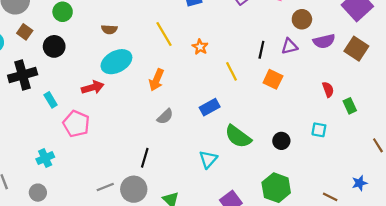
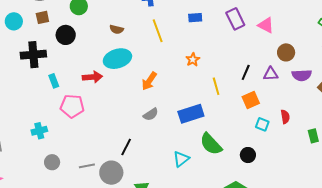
brown square: (25, 32) -> (42, 17), turned 32
yellow line: (164, 34) -> (158, 31), moved
orange square: (273, 79) -> (251, 100), turned 30
red semicircle: (328, 90) -> (285, 117), moved
blue rectangle: (210, 107) -> (191, 114), size x1.4
pink pentagon: (76, 124) -> (72, 106), turned -30
cyan square: (319, 130) -> (262, 124), moved
gray circle: (38, 193) -> (52, 162), moved

